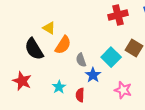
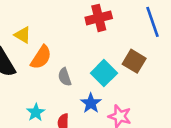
red cross: (118, 15) -> (99, 18), moved
blue star: (93, 75) -> (91, 103), moved

